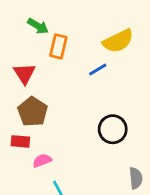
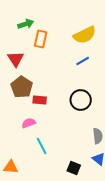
green arrow: (38, 26) -> (26, 24), turned -49
blue line: (98, 70) -> (83, 61), moved
red rectangle: (20, 141) -> (40, 100), moved

